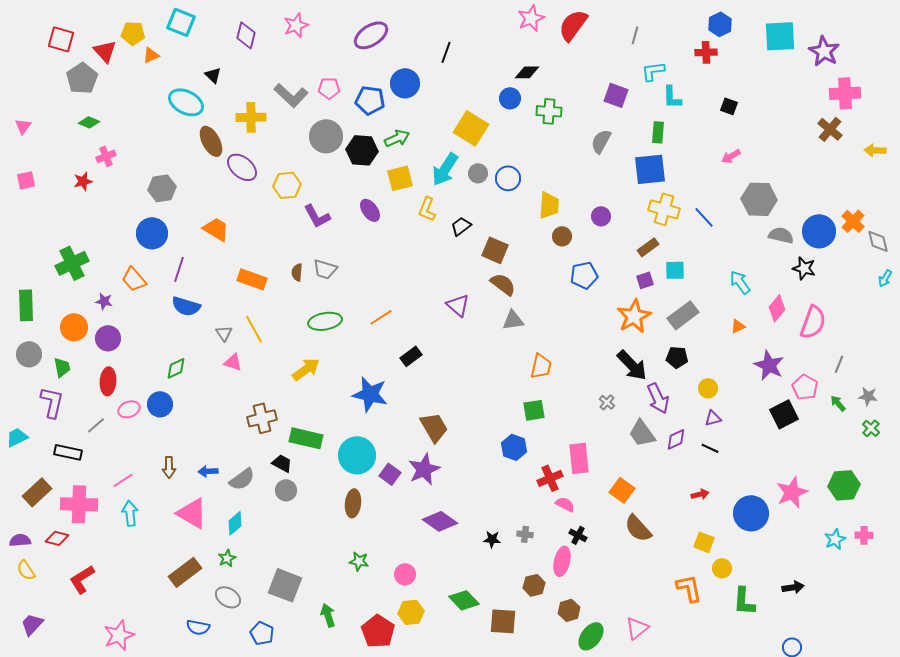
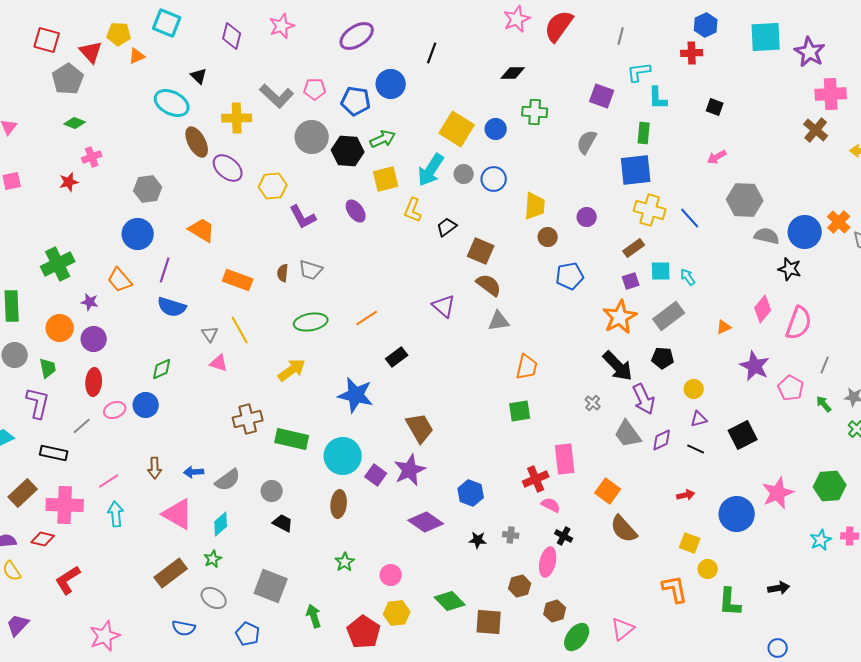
blue circle: (510, 98) -> (496, 129), moved
cyan arrow: (740, 282) -> (688, 277), moved, size x0.7
black square: (784, 414) -> (743, 435), moved
blue hexagon: (514, 447) -> (471, 493), moved
black trapezoid: (282, 463) -> (283, 523), moved
green star: (359, 561) -> (345, 562), turned 30

